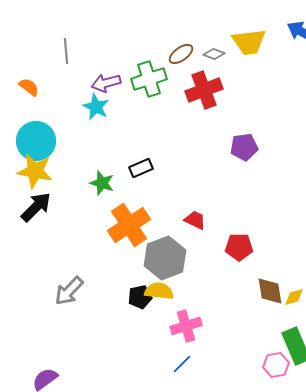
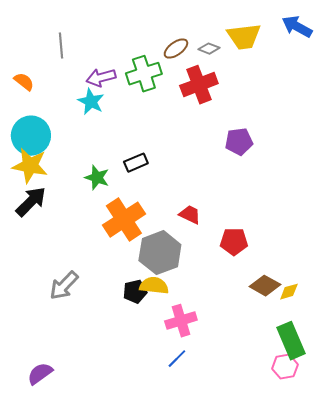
brown diamond: (270, 291) -> (265, 286), turned -52
pink hexagon: (276, 365) -> (285, 367), moved

